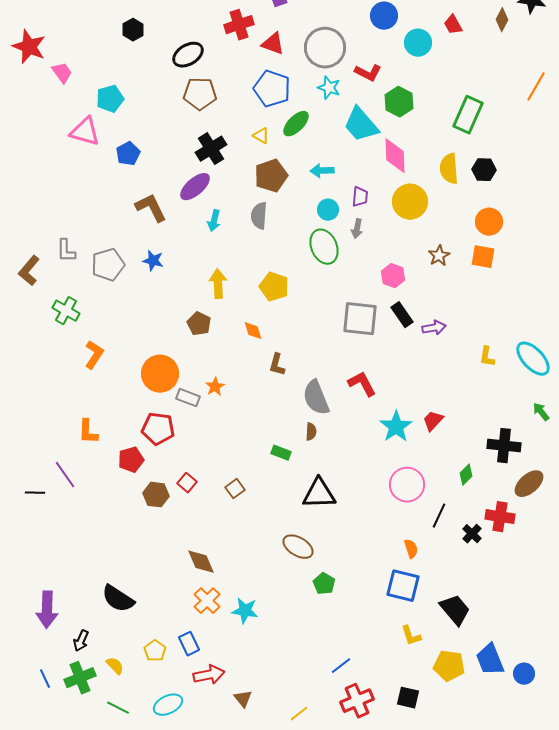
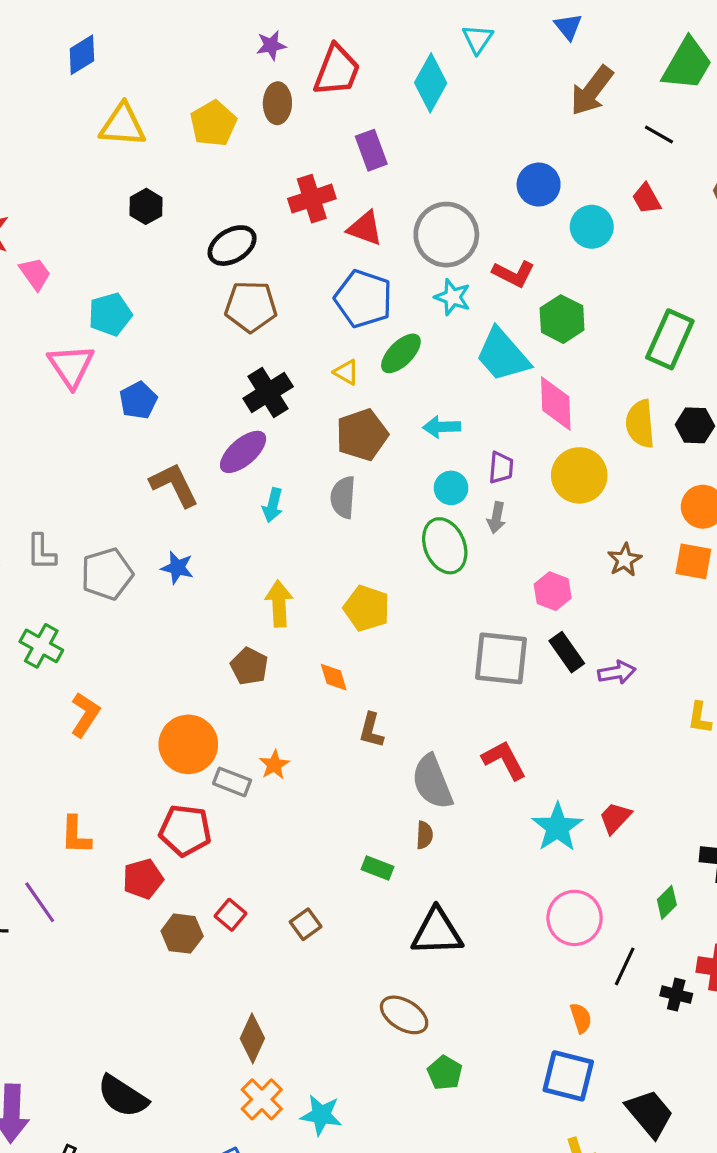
pink triangle: (85, 132) -> (71, 366), turned 40
black cross: (472, 534) -> (676, 995), turned -30
brown diamond: (201, 562) -> (252, 1038), turned 48

